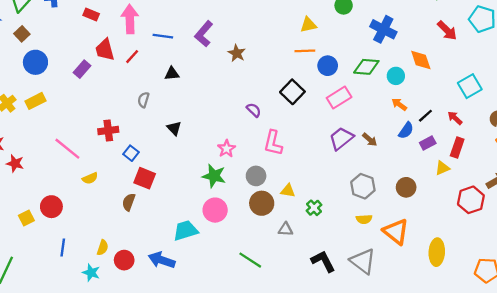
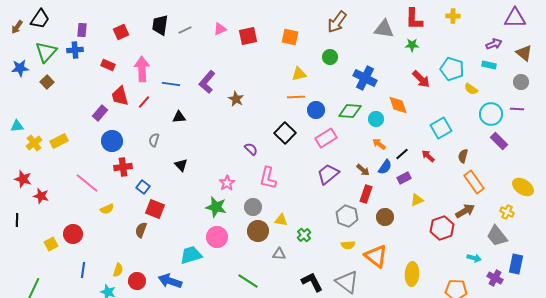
blue circle: (35, 62) -> (112, 141), moved
brown arrow: (370, 140) -> (363, 170), moved
red rectangle: (457, 148) -> (366, 194), moved

